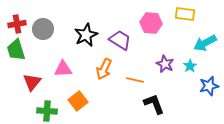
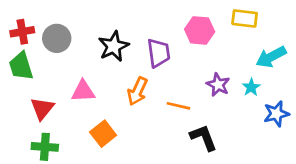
purple trapezoid: (120, 40) -> (159, 53), turned 50
green cross: (47, 111) -> (45, 147), moved

